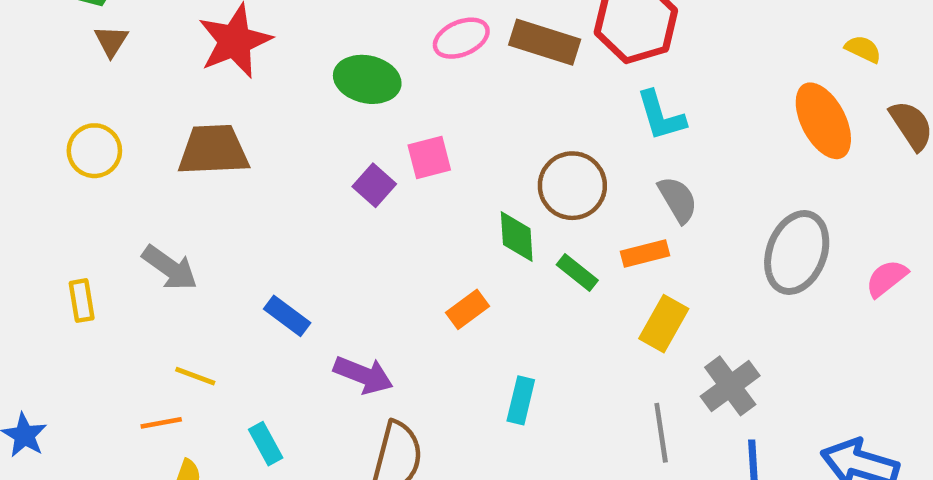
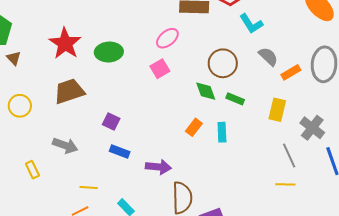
pink ellipse: (461, 38) -> (167, 38), moved
green ellipse: (367, 79) -> (109, 52), moved
purple square: (374, 185) -> (111, 121), moved
orange rectangle: (645, 254) -> (291, 72), moved
cyan rectangle: (521, 400) -> (222, 132), moved

